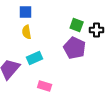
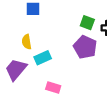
yellow semicircle: (27, 32) -> (27, 42), moved

